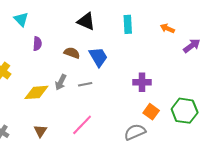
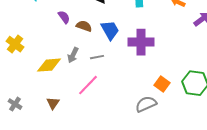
purple semicircle: (37, 44) -> (64, 17), moved, turned -40
purple cross: (142, 82) -> (141, 42), moved, size x1.4
pink line: (82, 125) -> (88, 85), moved

